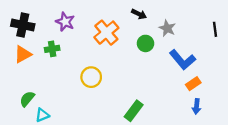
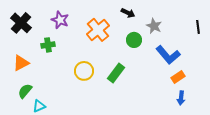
black cross: (23, 25) -> (21, 23), turned 30
orange triangle: (23, 54) -> (21, 63), moved
green rectangle: (134, 111) -> (116, 73), moved

